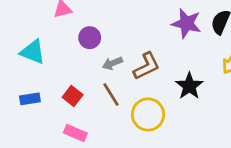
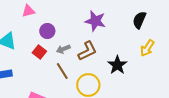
purple star: (186, 23) -> (95, 21), moved
red square: (73, 96) -> (39, 52), moved

